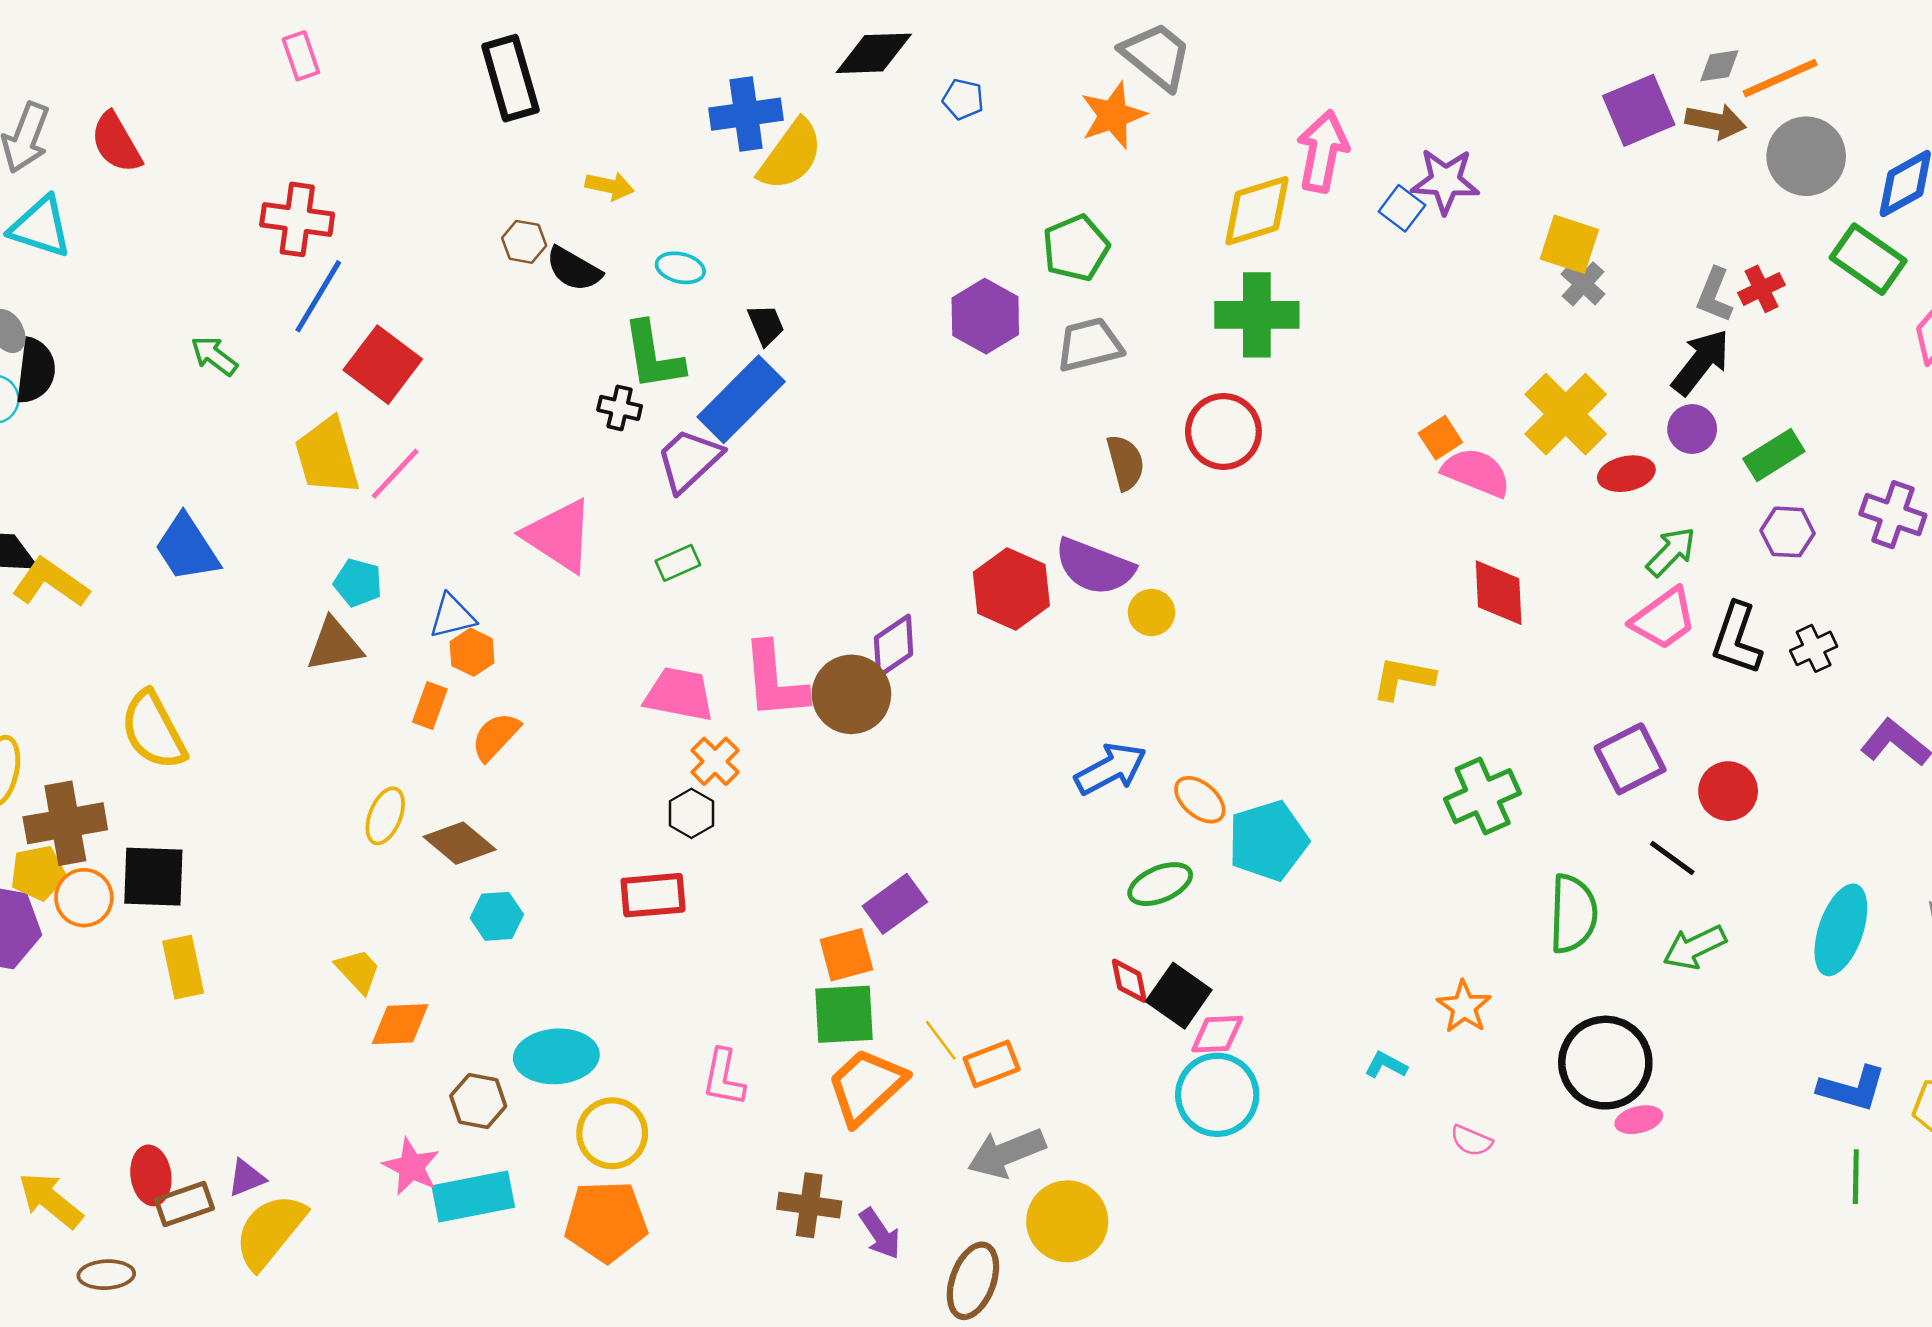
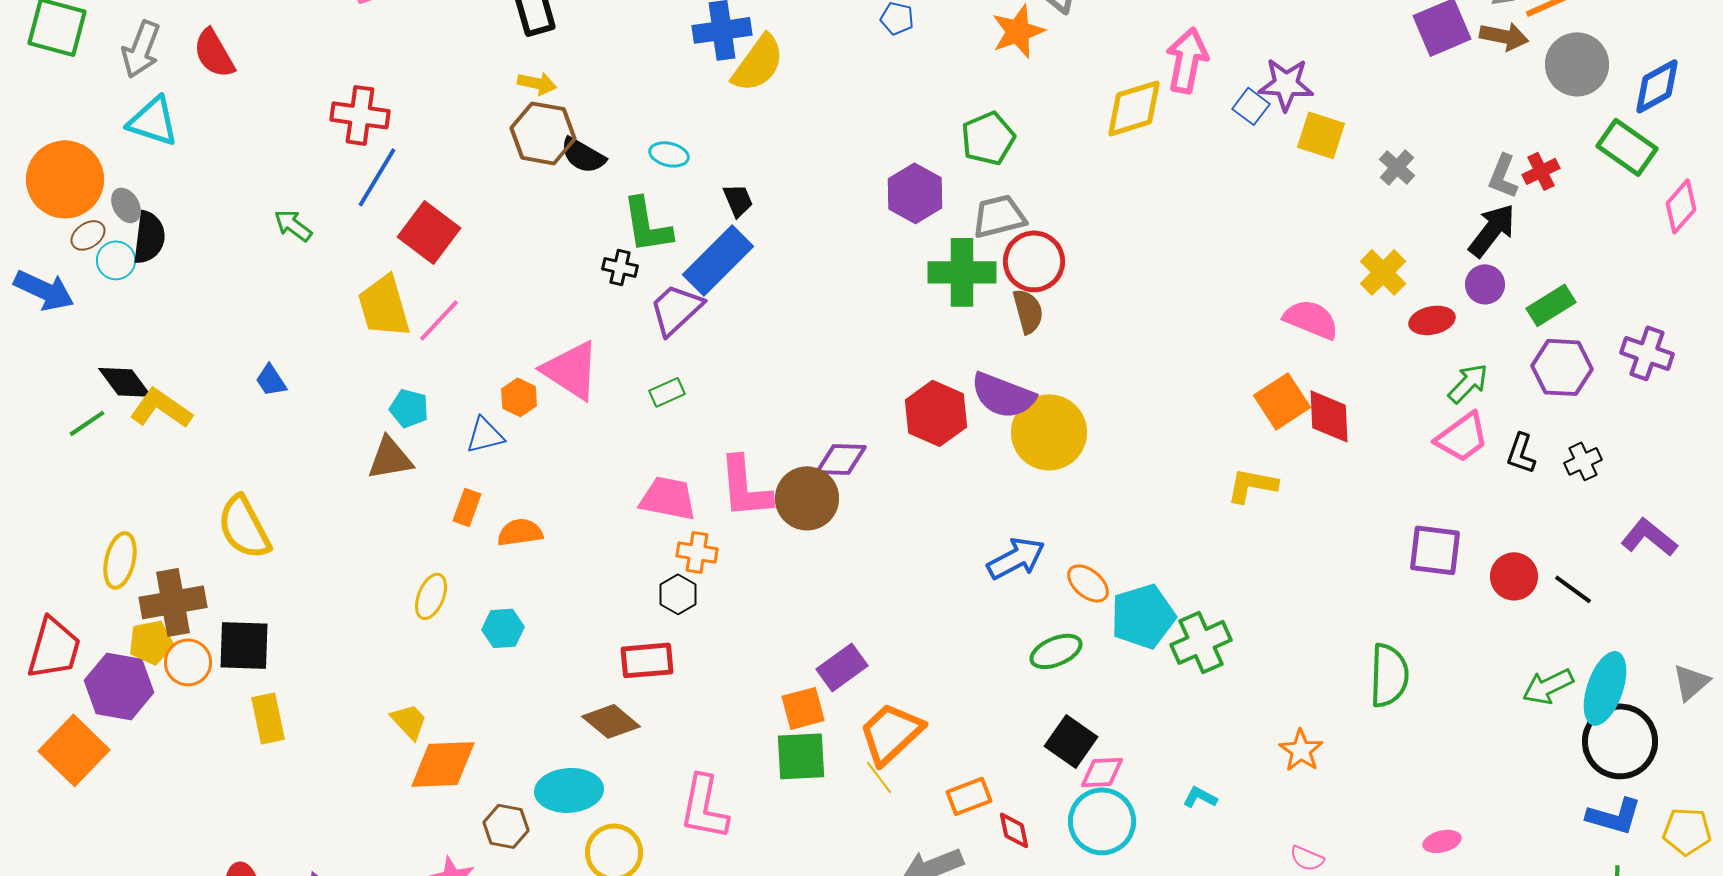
yellow arrow: (610, 186) -> (537, 83), moved
brown hexagon: (524, 242) -> (543, 133), size x1.8
yellow square: (1569, 244) -> (1321, 135), moved
green cross: (1257, 315) -> (962, 272), moved
yellow cross: (1566, 414) -> (1383, 272), size x0.7
red circle: (1223, 431) -> (1034, 261), moved
orange square: (1440, 438) -> (1282, 401), moved, size x1.6
purple hexagon: (1788, 532) -> (1562, 367), size x1.4
blue trapezoid: (187, 548) -> (271, 380), size x0.6
yellow circle: (1152, 613) -> (1049, 432), size x2.0
black L-shape: (1737, 639) -> (1521, 453), size x0.7
purple diamond: (894, 646) -> (841, 459), turned 36
orange hexagon: (472, 652) -> (519, 397), moved
orange semicircle: (496, 737) -> (520, 532), turned 39
purple square: (1630, 759) -> (1435, 550), turned 34
orange cross: (715, 761) -> (697, 552), turned -36
green cross: (1483, 796) -> (1201, 642), moved
brown diamond: (460, 843) -> (611, 721), moved
black line: (1672, 858) -> (1573, 589), moved
cyan hexagon: (497, 916) -> (503, 628), moved
green arrow: (1695, 947) -> (1548, 686), moved
red diamond: (1129, 981) -> (1014, 830), moved
orange diamond: (400, 1024) -> (443, 764), size x1.4
black circle: (1605, 1063) -> (1620, 741), moved
orange rectangle: (992, 1064) -> (969, 796), moved
cyan L-shape: (1386, 1065) -> (1200, 797), moved
pink L-shape: (724, 1077) -> (704, 807), size x1.4
orange trapezoid: (866, 1086) -> (891, 733), moved

